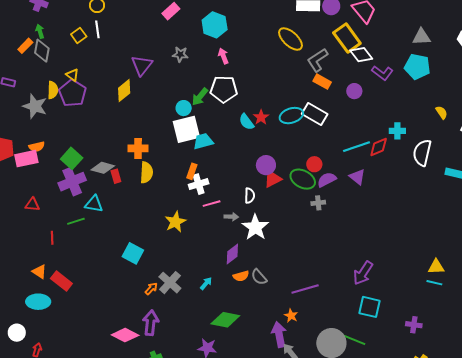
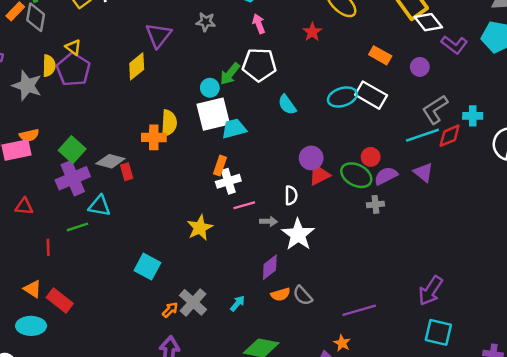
gray L-shape: (317, 60) -> (435, 109), moved
red star: (261, 117) -> (312, 32), moved
yellow semicircle: (147, 172) -> (169, 123), moved

